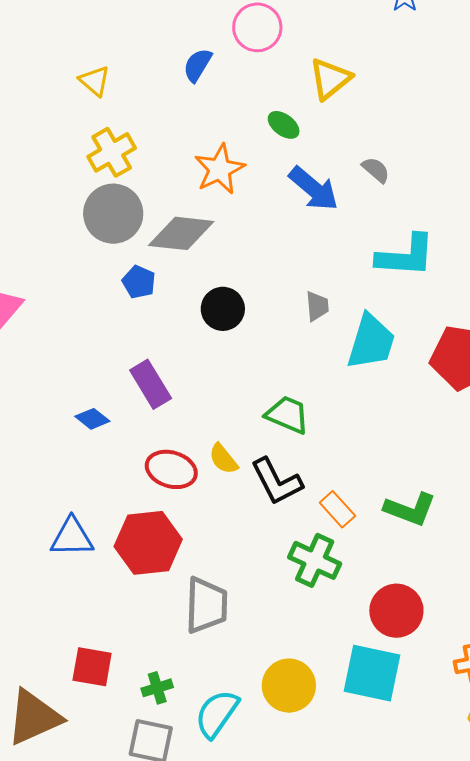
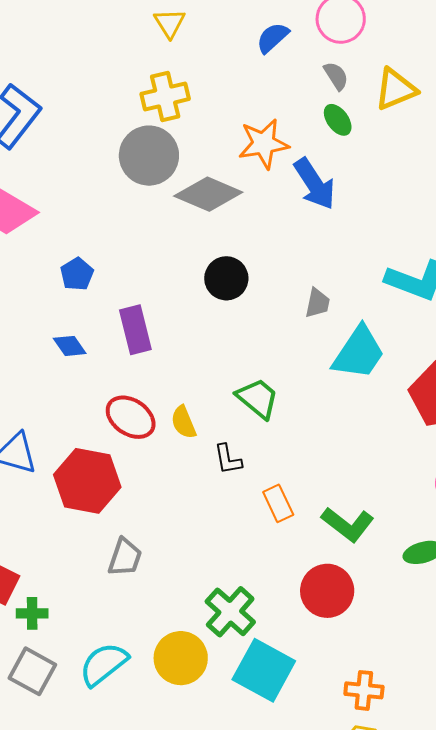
gray semicircle: (376, 170) -> (336, 76), moved
blue arrow: (314, 189) -> (315, 184), moved
blue pentagon: (139, 282) -> (77, 274), moved
black L-shape: (277, 482) -> (228, 459), size x0.6
green cross: (315, 560) -> (230, 612), moved
gray trapezoid: (206, 605) -> (125, 557), size x0.7
red circle: (396, 611) -> (327, 591), moved
green cross: (157, 688) -> (32, 613), moved

